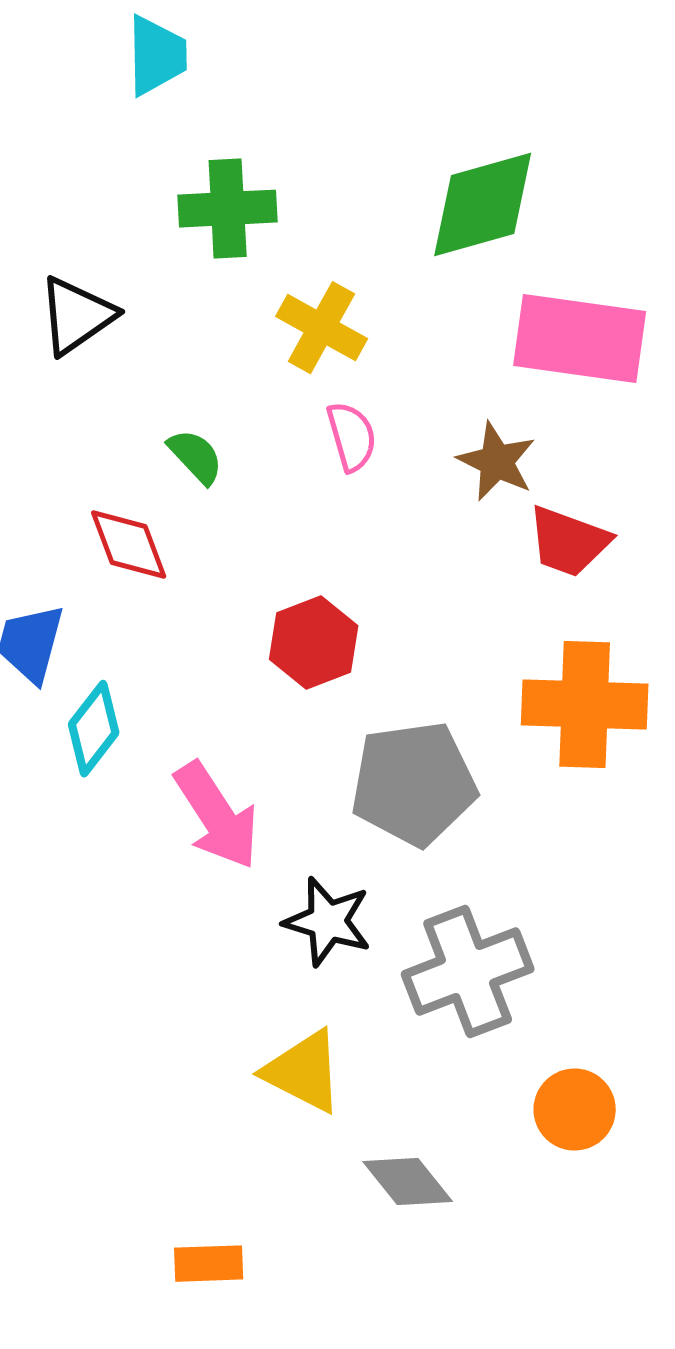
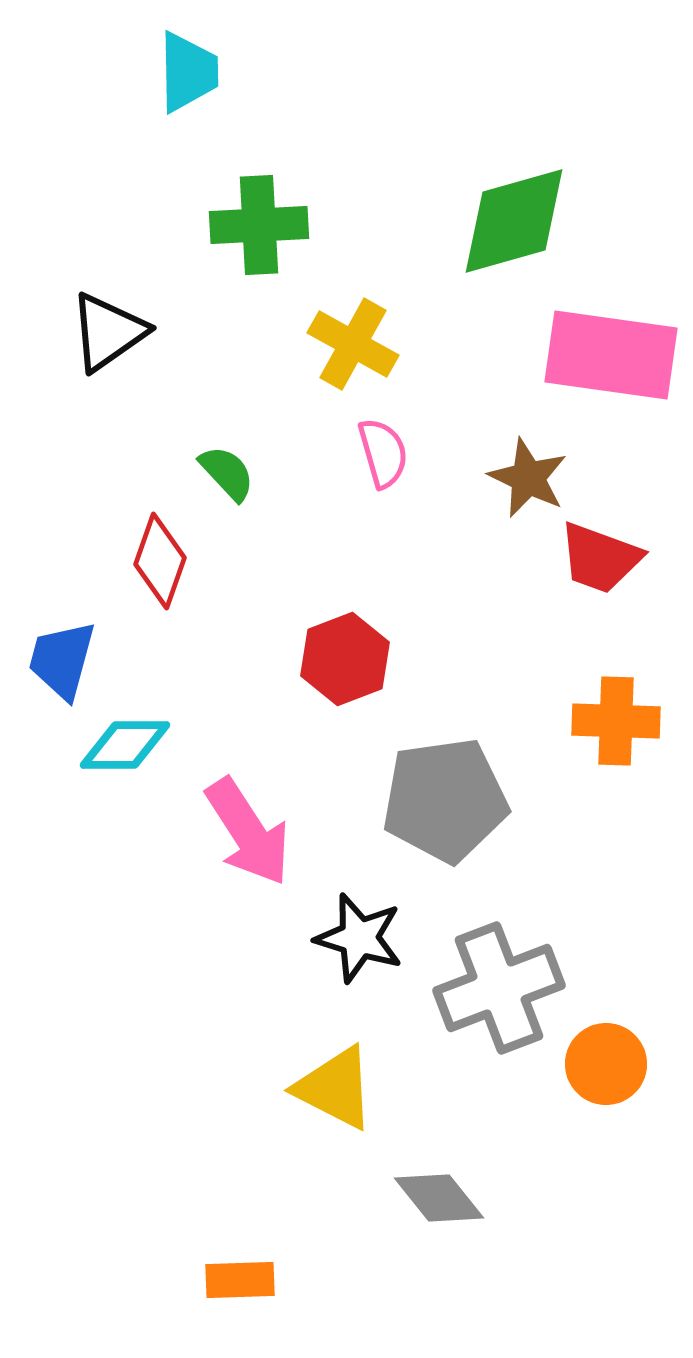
red diamond: (129, 545) -> (160, 561), turned 40
orange cross: (585, 705) -> (616, 721), size x0.7
cyan diamond: (94, 729) -> (125, 745), turned 52
orange circle: (575, 1110) -> (606, 1064), moved

